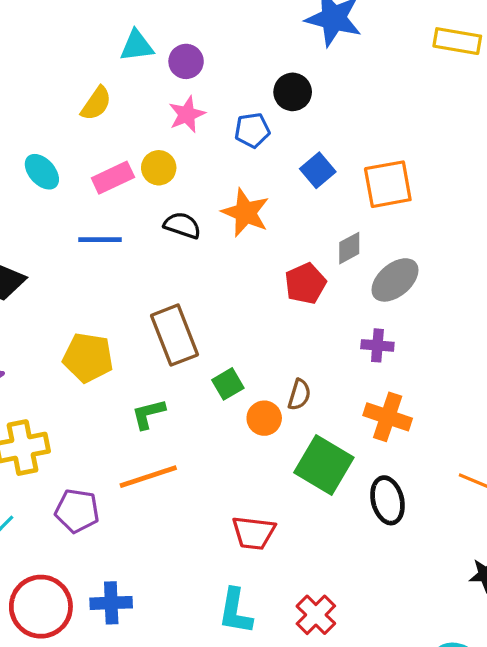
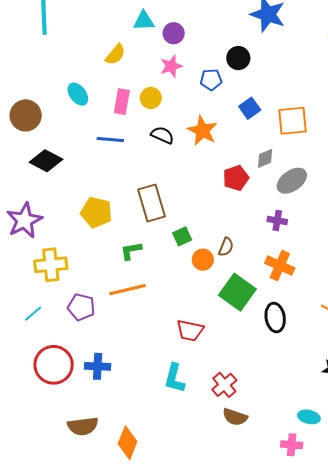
pink rectangle: (113, 178) -> (122, 102), turned -60

